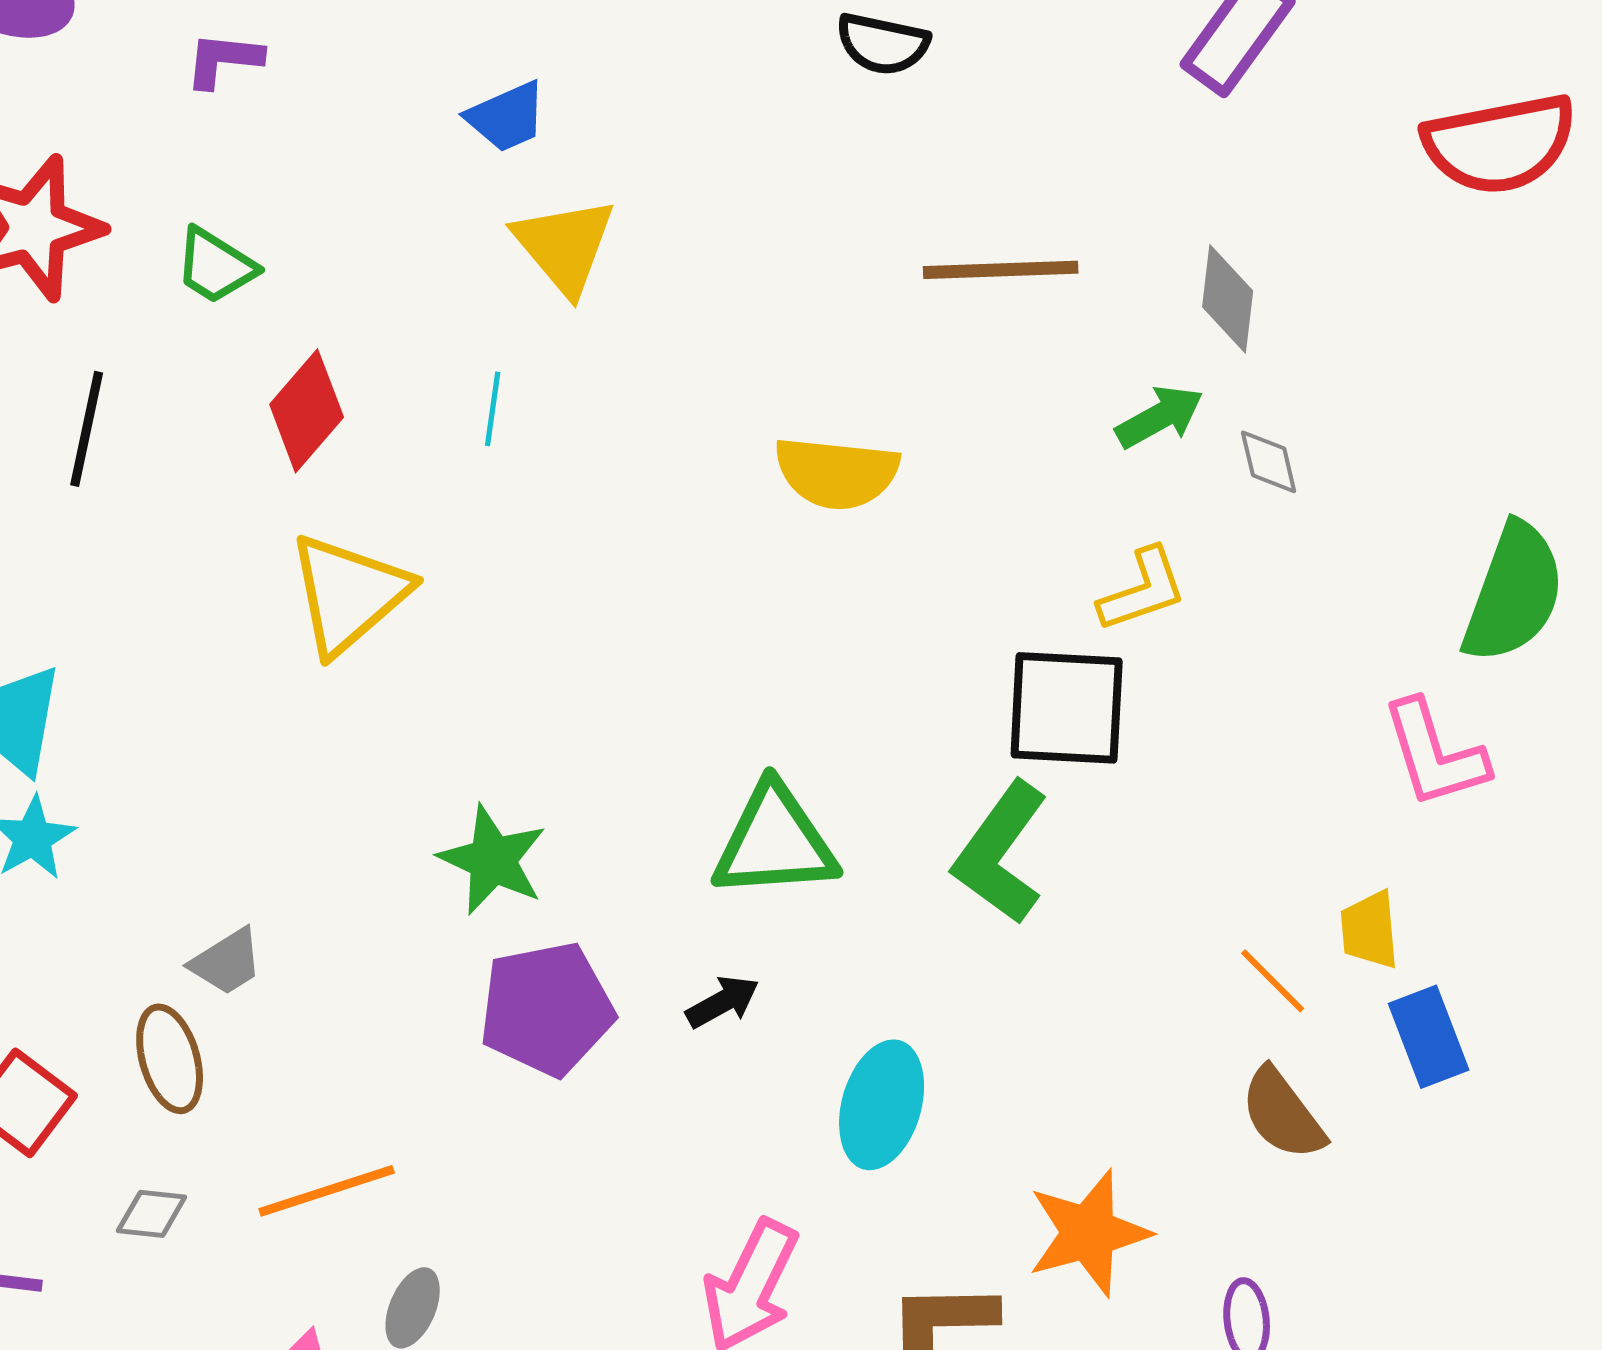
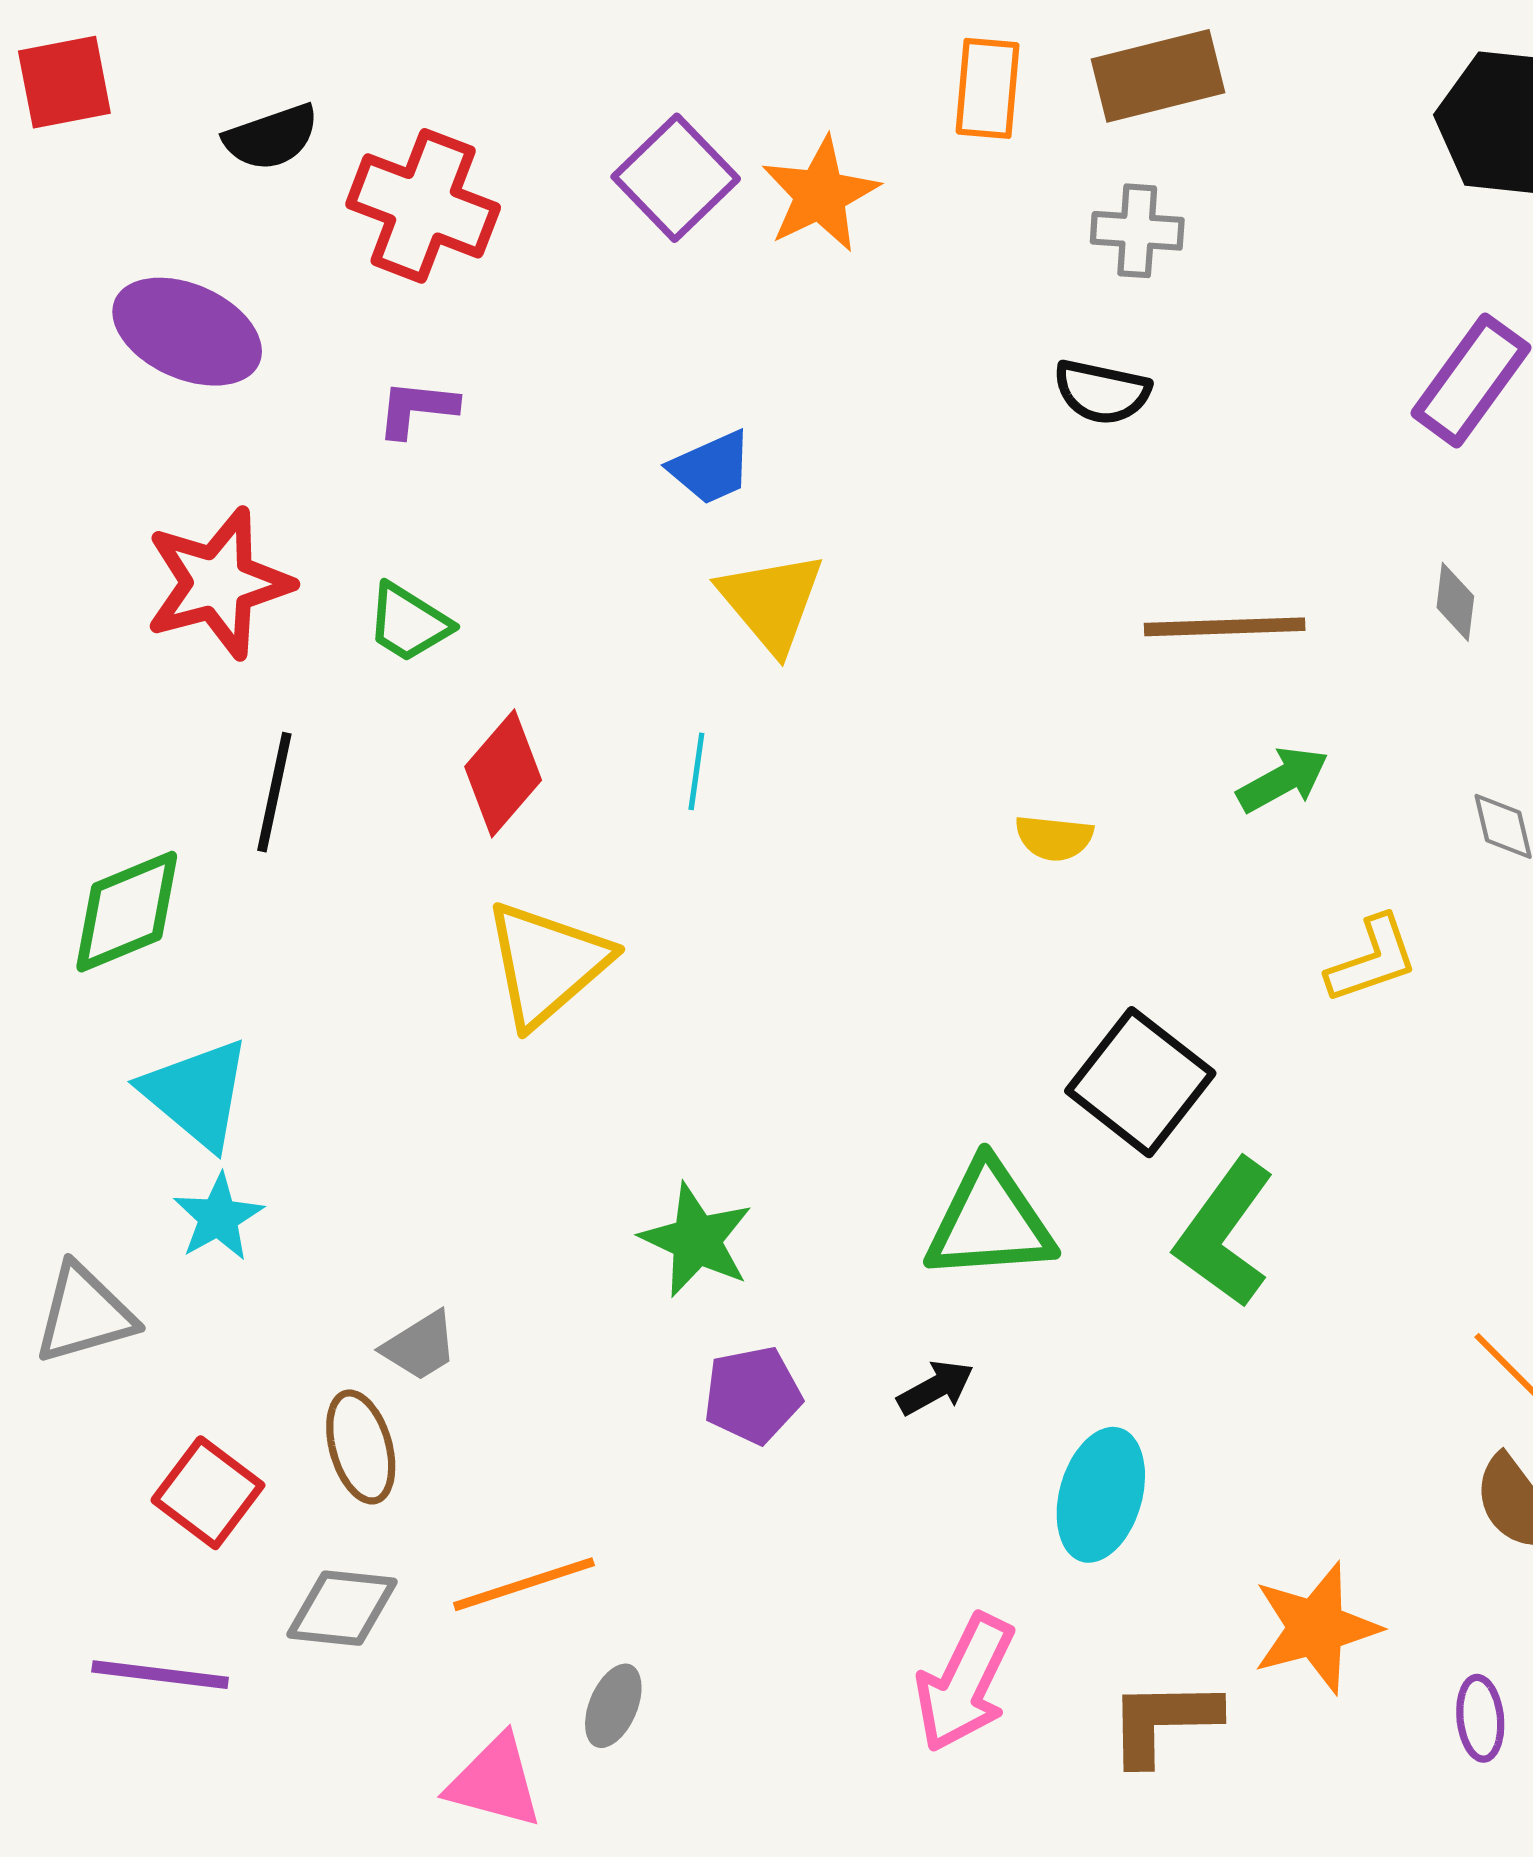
gray diamond: (1228, 299) -> (1455, 602), moved, size x0.7
green arrow: (1160, 417) -> (1283, 780), moved
yellow semicircle: (837, 473) -> (1054, 838), size x0.6
black square: (1067, 708) -> (1140, 1082), moved, turned 35
purple pentagon: (547, 1009) -> (753, 1395), size x0.7
gray diamond: (152, 1214) -> (342, 1608), size x1.5

